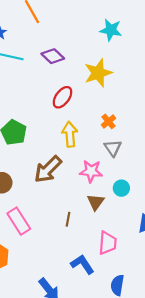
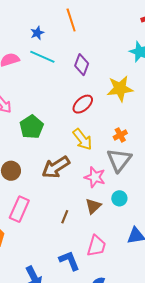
purple diamond: (53, 56) -> (82, 65), turned 55
yellow arrow: (70, 134) -> (82, 139), turned 135
gray triangle: (113, 148) -> (119, 160), size x1.5
pink rectangle: (19, 221) -> (19, 209), turned 45

